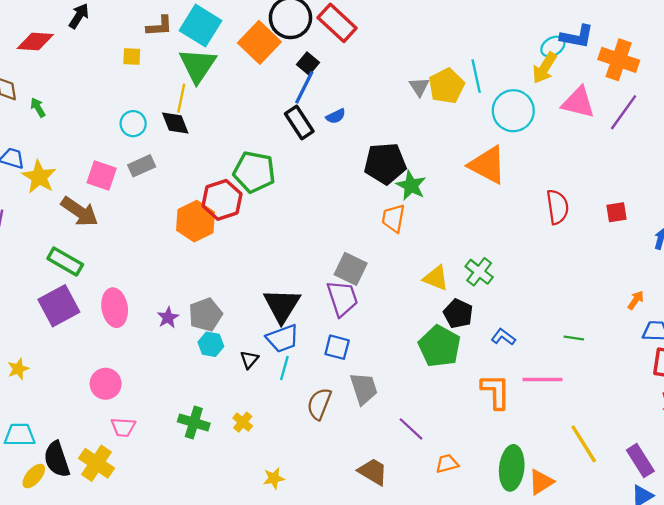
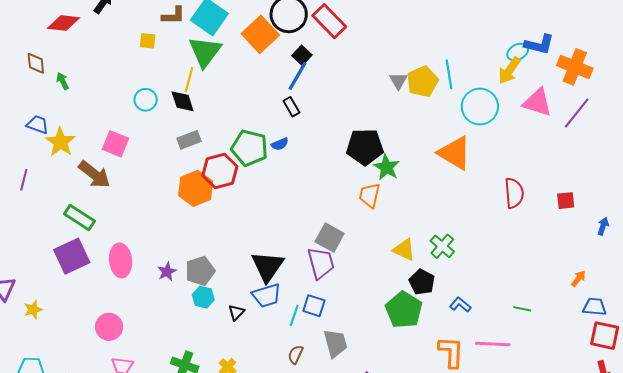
blue semicircle: (336, 116) -> (280, 144), moved
black rectangle: (299, 123) -> (291, 107), size x0.7
gray rectangle: (142, 166) -> (189, 140), moved
cyan line: (284, 368) -> (294, 315), moved
brown semicircle: (319, 404) -> (296, 355), size x0.7

